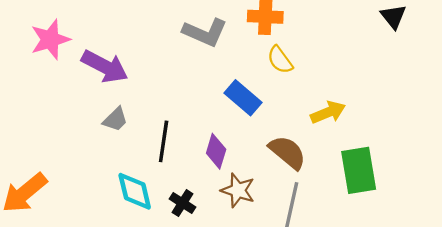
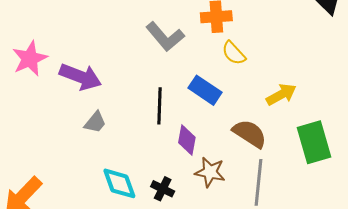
gray L-shape: (205, 32) -> (165, 37), turned 33
black line: (164, 141) -> (160, 106), moved

